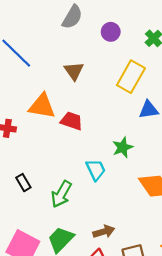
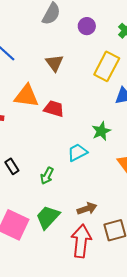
cyan trapezoid: (96, 170) -> (77, 152), turned -90
green arrow: (61, 194) -> (47, 176), size x0.7

